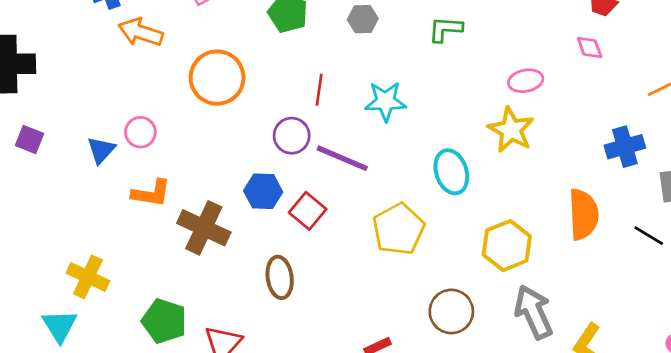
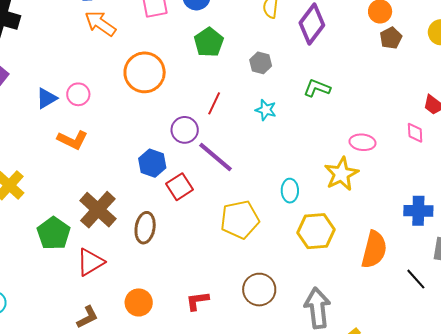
cyan star: (386, 101) -> (266, 110), moved, size x0.7
cyan ellipse: (451, 172) -> (290, 191), size x0.7
brown cross: (204, 228) -> (98, 210), moved
yellow hexagon: (507, 246) -> (316, 231), moved

